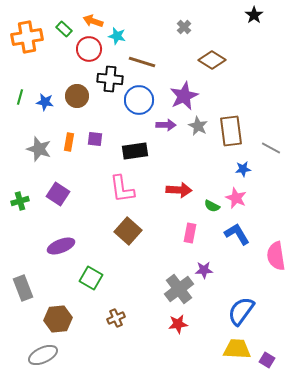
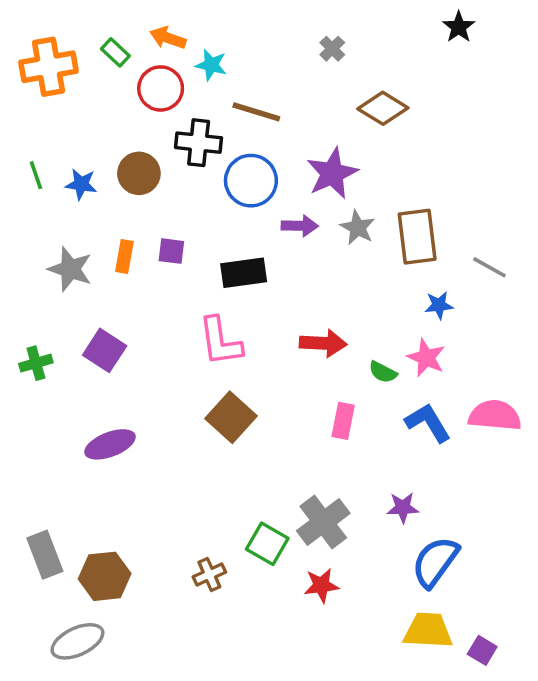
green line: (20, 97) -> (36, 175), turned -35
pink semicircle: (276, 256) -> (495, 415), moved, turned 104
purple star: (204, 270) -> (403, 508), moved
green square: (91, 278) -> (267, 544), moved
gray rectangle: (23, 288) -> (45, 555), moved

